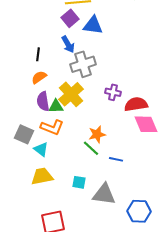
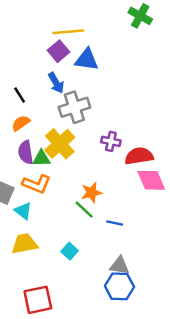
black line: (38, 54) -> (20, 95), turned -40
cyan square: (79, 182) -> (70, 251), turned 32
gray triangle: (104, 194) -> (119, 266), moved, size x0.7
blue hexagon: (139, 211) -> (119, 286), moved

